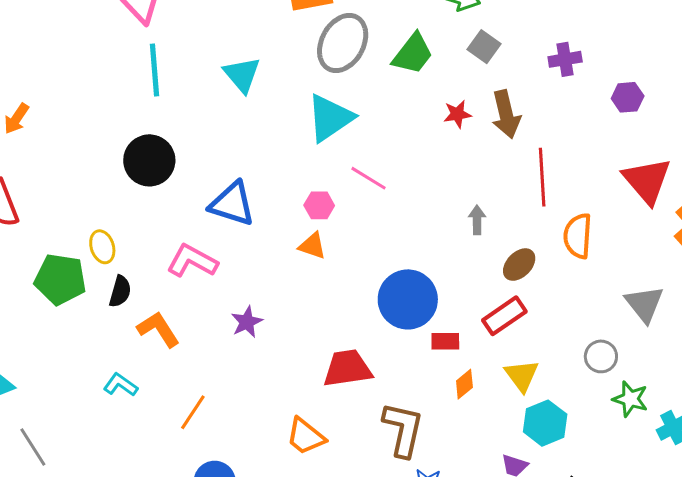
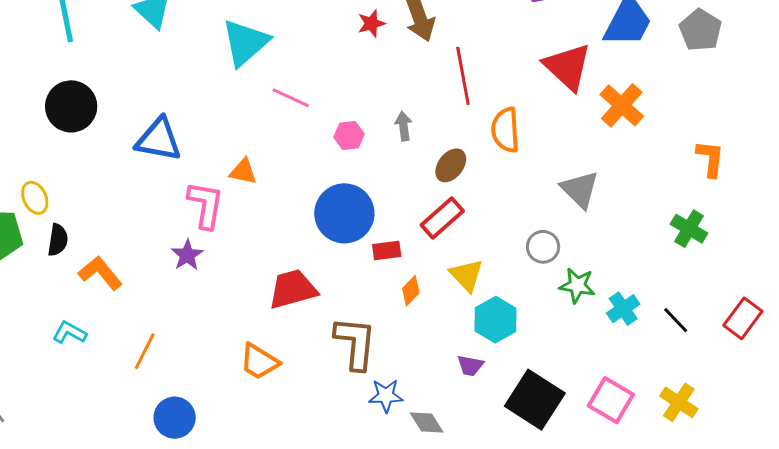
pink hexagon: (319, 205) -> (349, 136), moved
pink L-shape: (192, 261) -> (206, 205), moved, turned 78

